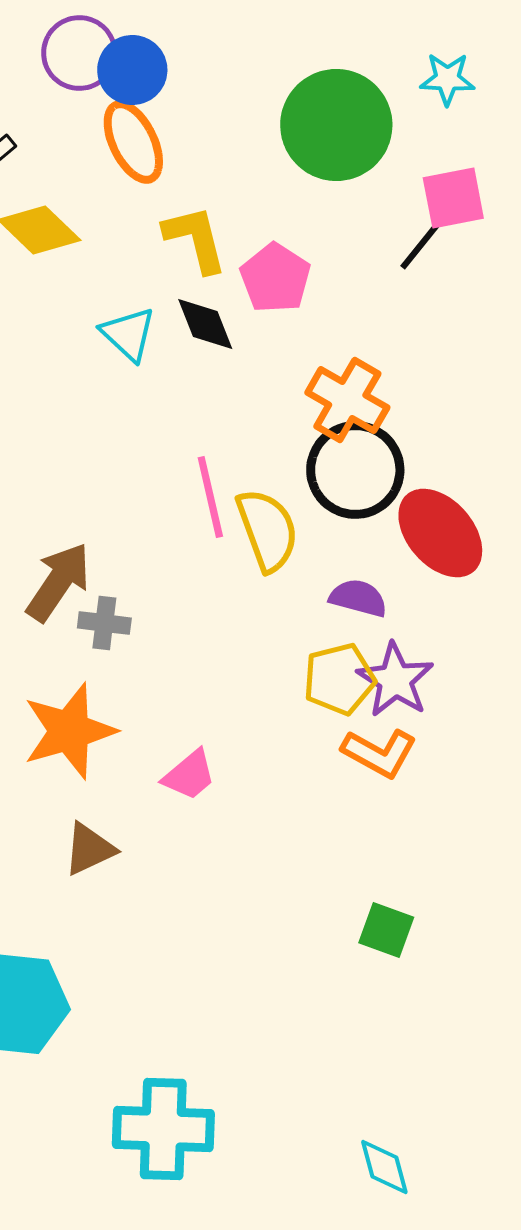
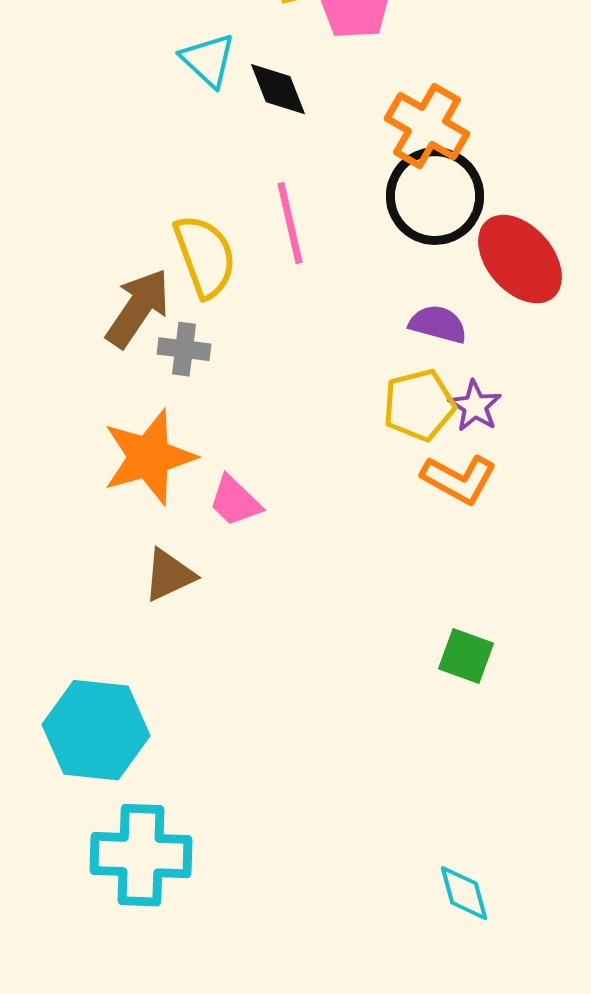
black diamond: (205, 324) -> (278, 89), moved
yellow semicircle: (267, 530) -> (205, 256), moved
purple star: (395, 680) -> (475, 406), size x0.7
pink trapezoid: (189, 775) -> (235, 501), moved, turned 84
cyan cross: (163, 1129) -> (141, 855), moved

